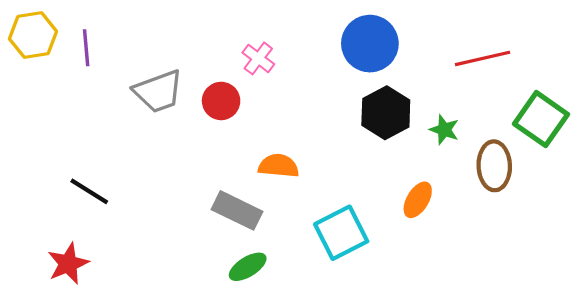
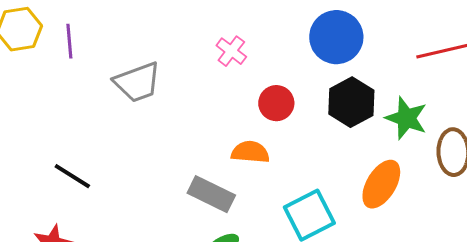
red circle: (221, 101) -> (276, 103), moved
green star: (444, 130) -> (406, 118), size x1.5
orange ellipse: (418, 200) -> (381, 184), size x1.4

